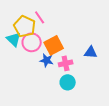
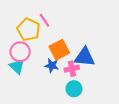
cyan triangle: (14, 39) -> (17, 67), moved
pink circle: (32, 42) -> (20, 52), moved
blue triangle: (91, 52) -> (85, 57), moved, size x1.5

